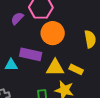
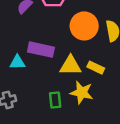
orange circle: (53, 33) -> (84, 26), moved

